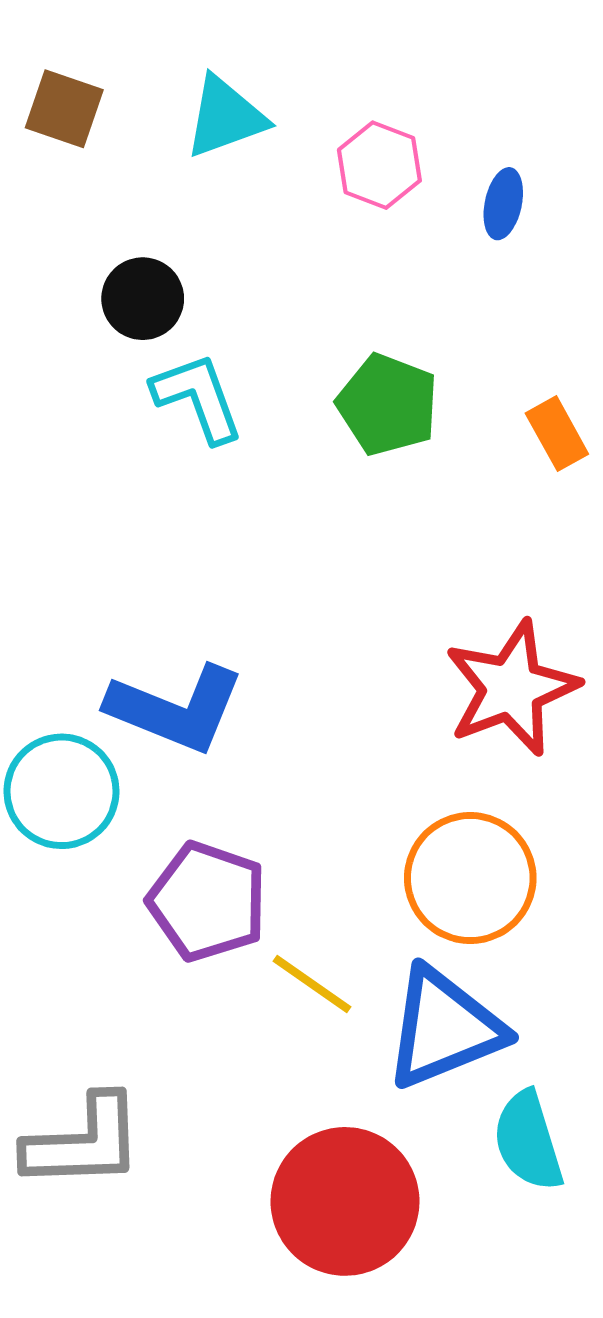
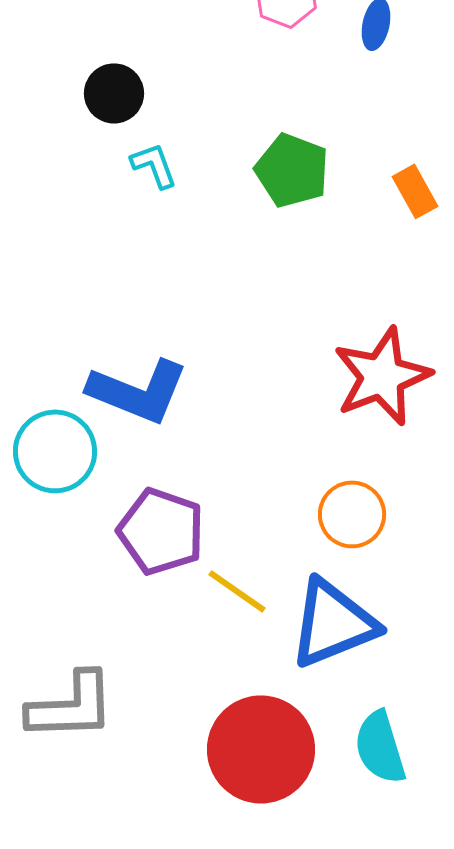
cyan L-shape: (198, 398) -> (154, 165), size x0.7
orange circle: (470, 878) -> (352, 514), size x0.7
cyan semicircle: (528, 1141) -> (380, 747), moved

